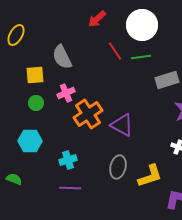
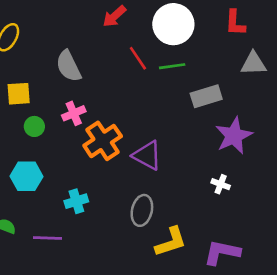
yellow square: (35, 75) -> (19, 94), moved
yellow L-shape: (150, 176) -> (171, 242), moved
purple line: (70, 188) -> (47, 238), moved

